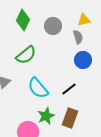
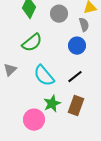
blue circle: (83, 60) -> (77, 46), moved

